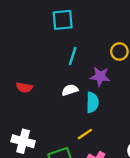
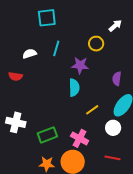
white semicircle: (70, 90) -> (29, 54), moved
yellow line: (85, 134) -> (92, 110), moved

